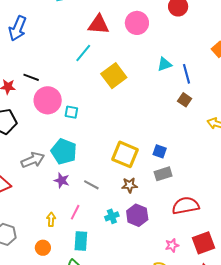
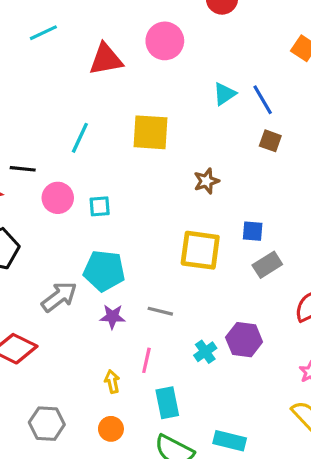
cyan line: (83, 53) -> (80, 138), moved
yellow square: (114, 76) -> (151, 132), turned -35
pink circle: (48, 100) -> (58, 198), size x0.7
brown star: (130, 185) -> (206, 181), moved

